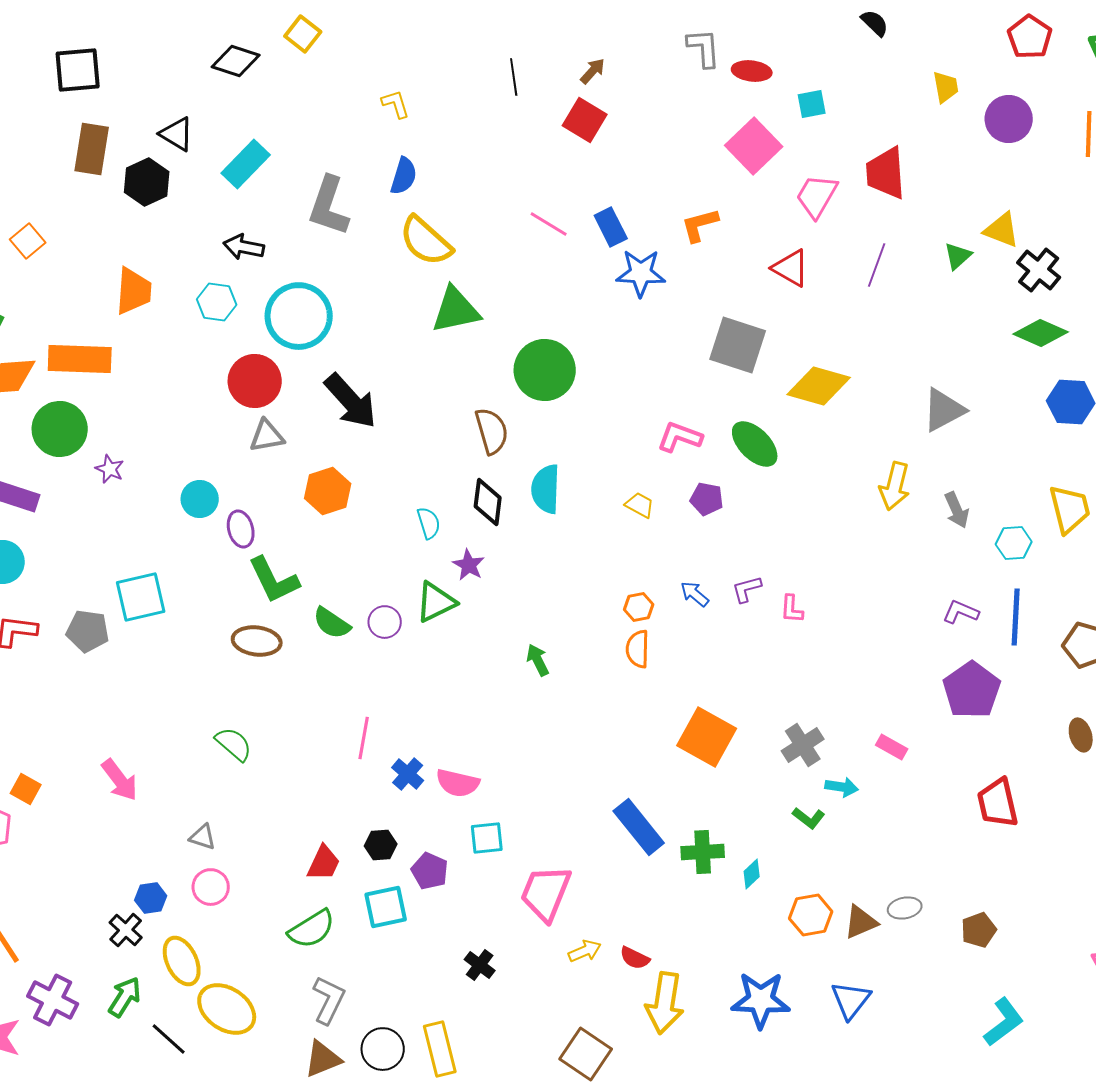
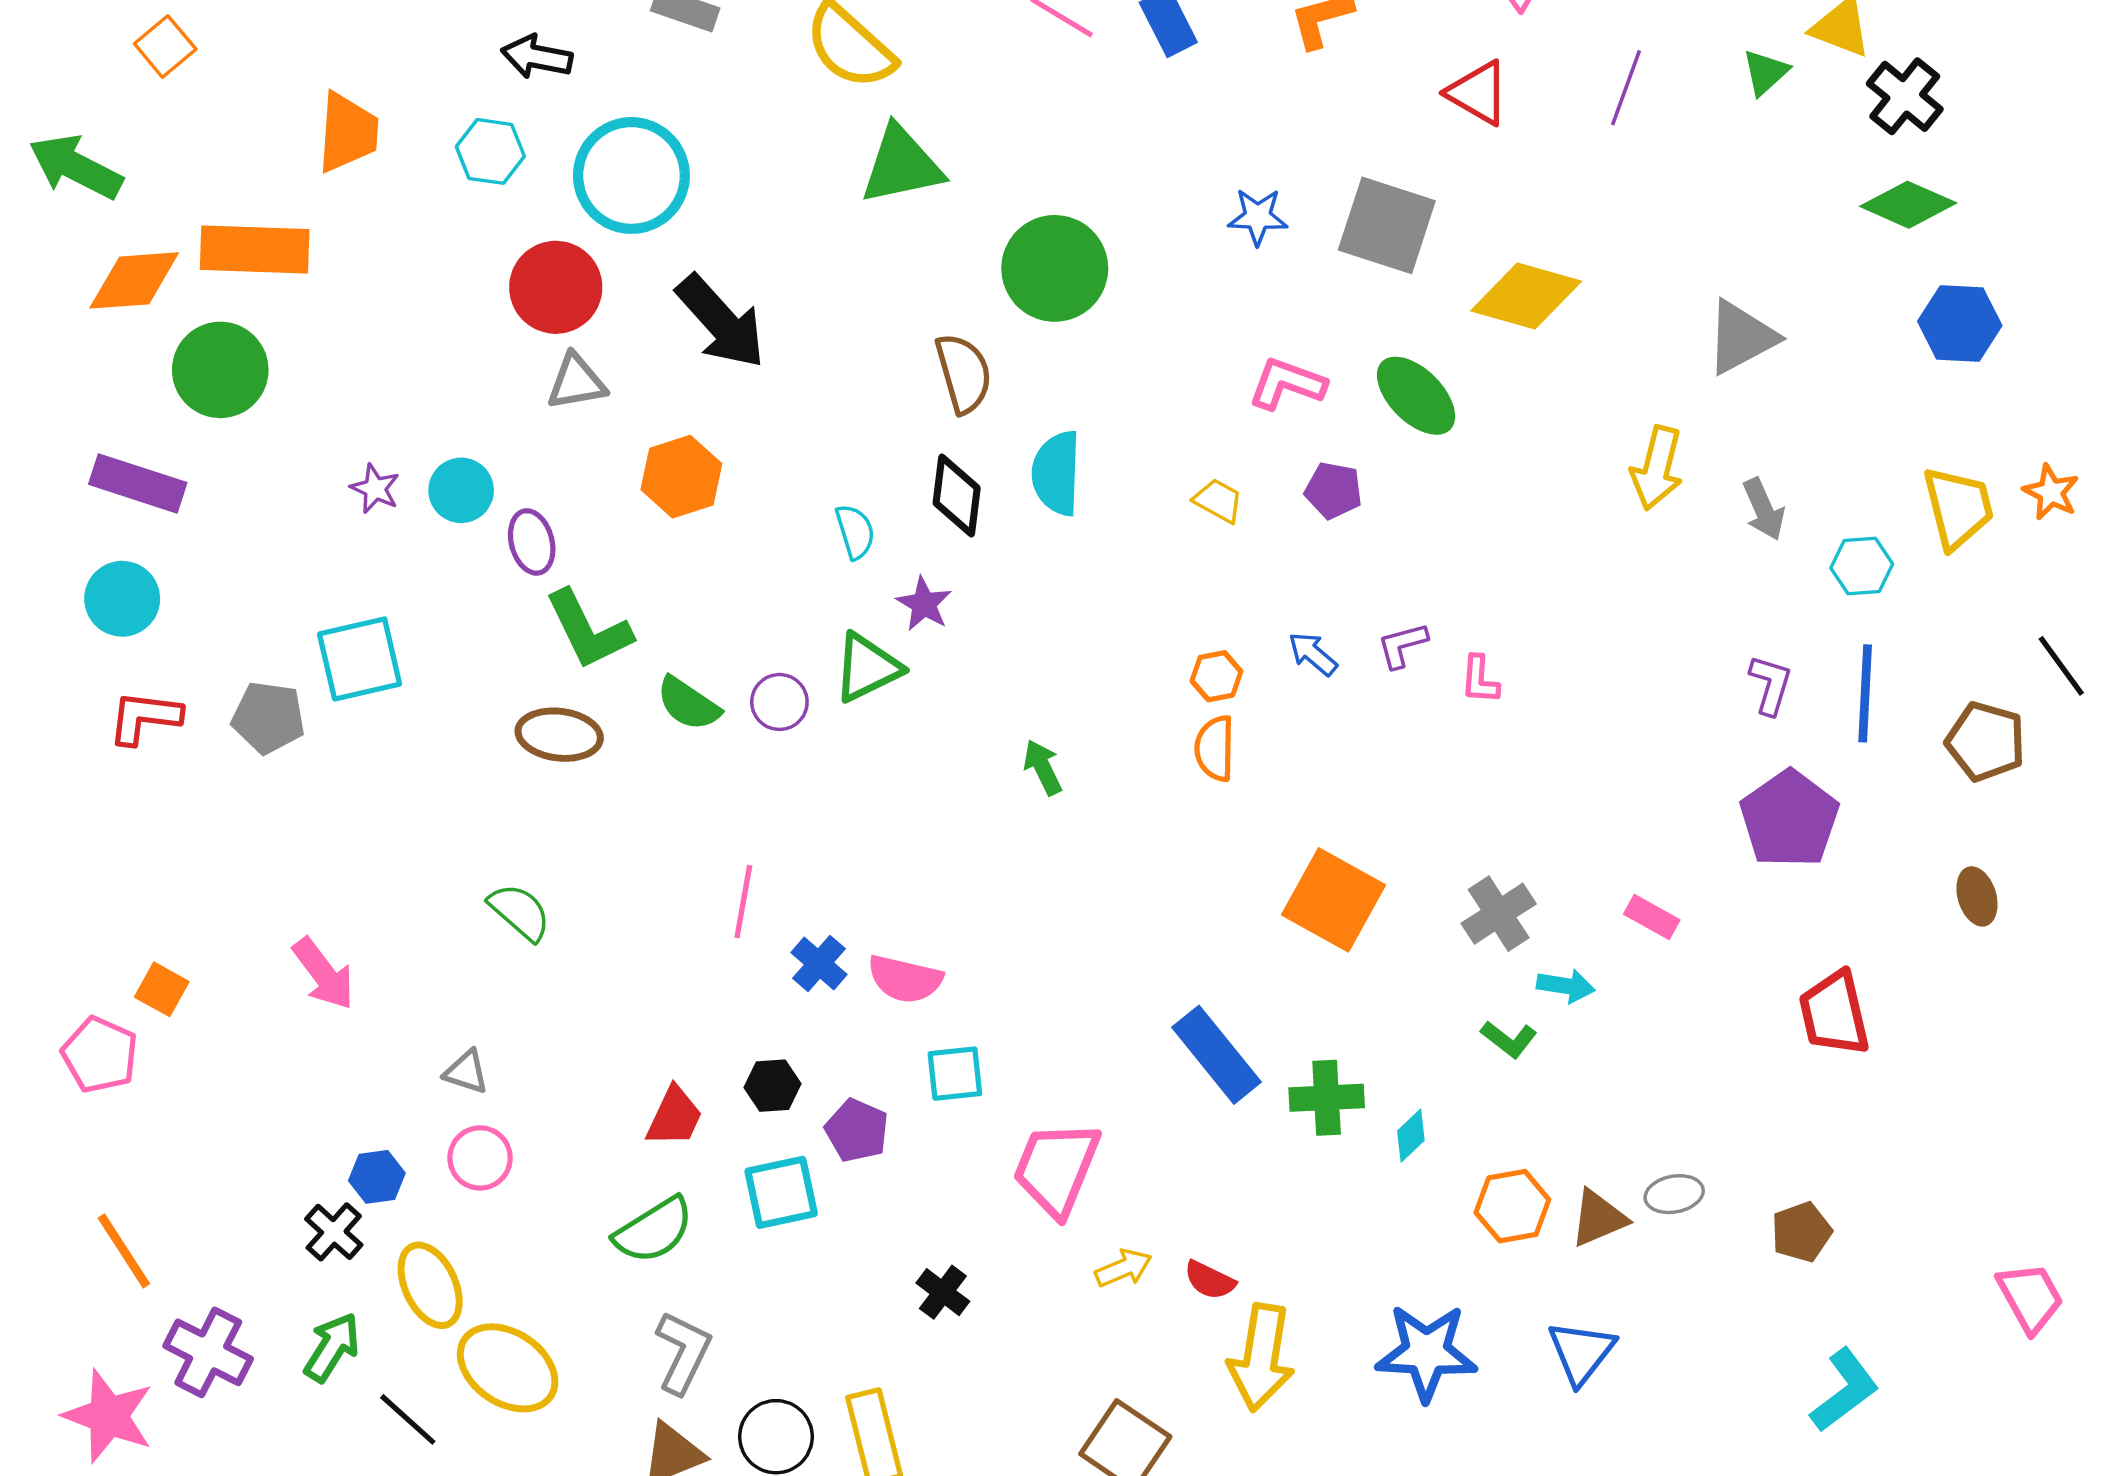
blue star: (641, 273) -> (1258, 217), moved, size x0.7
purple star: (110, 469) -> (375, 489), moved
purple L-shape: (961, 612) -> (1770, 685), turned 84

